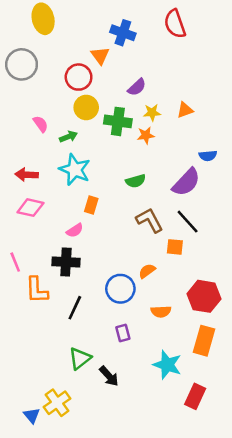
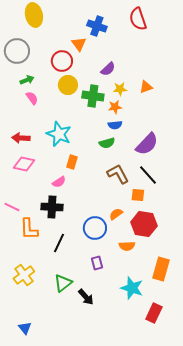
green arrow: (68, 137) -> (27, 80), moved
blue semicircle: (208, 156) -> (115, 125), moved
pink line: (15, 262) -> (12, 207), turned -42
red hexagon: (204, 296) -> (144, 224), moved
yellow cross: (57, 403) -> (24, 275), moved

